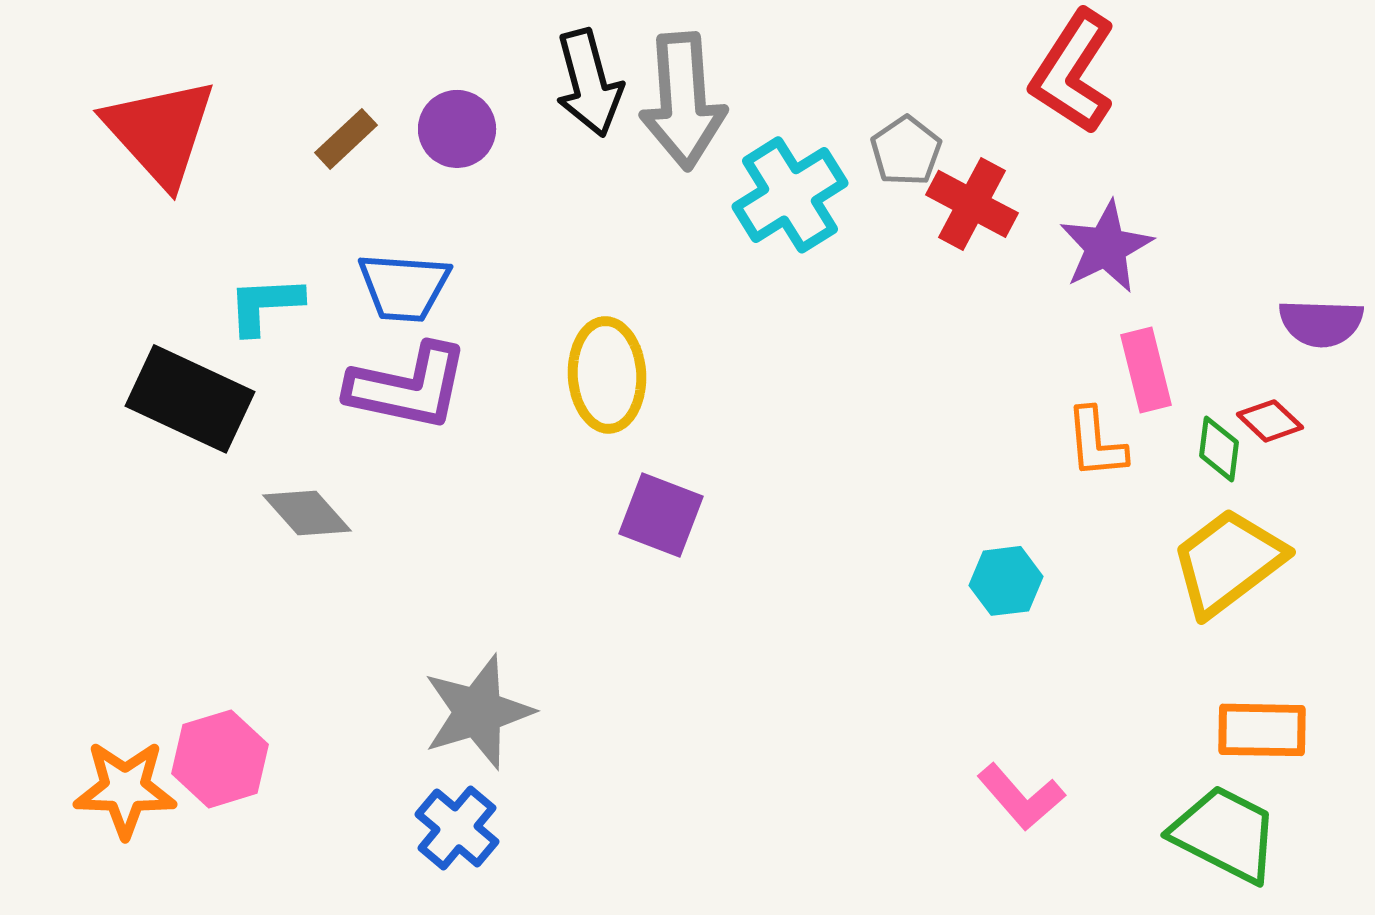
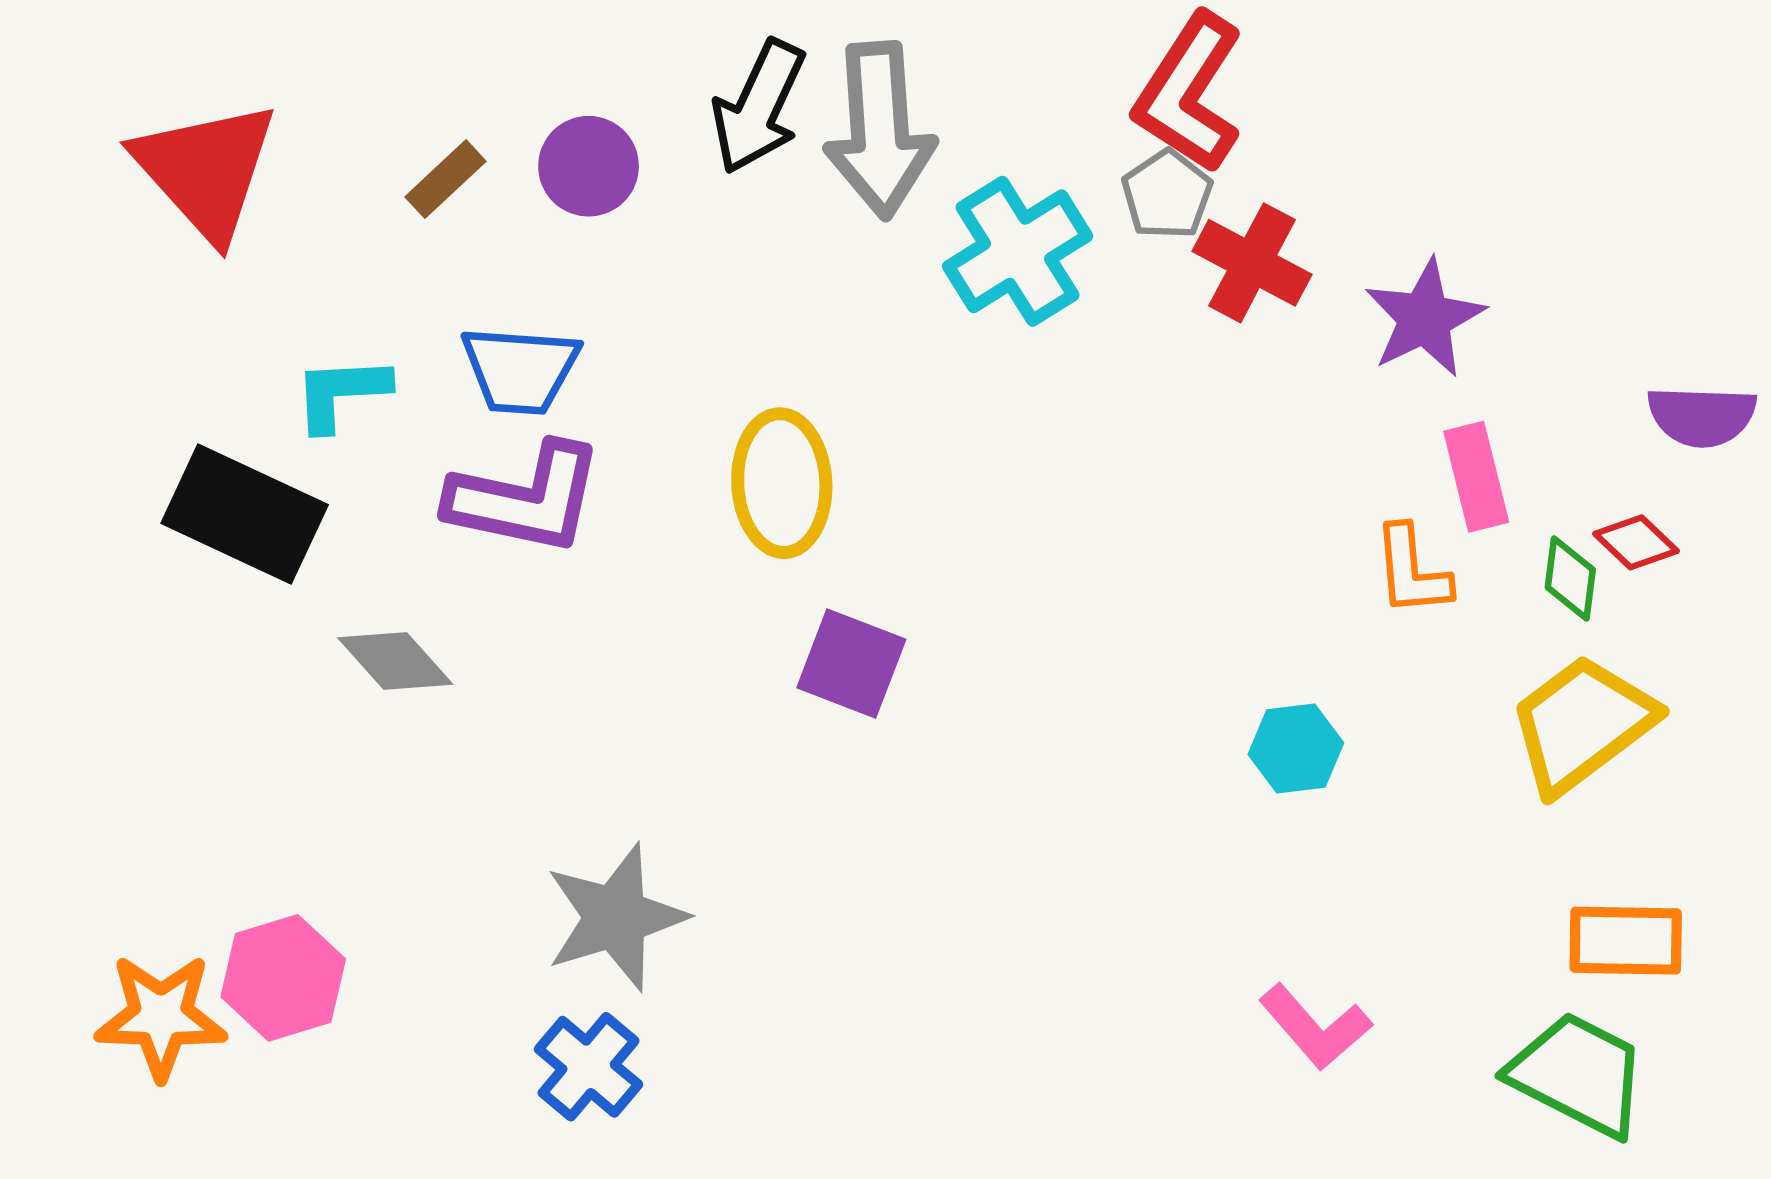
red L-shape: (1073, 72) -> (1189, 93), moved
black arrow: (589, 83) -> (759, 107), turned 40

